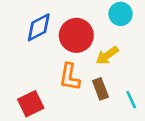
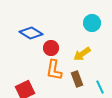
blue diamond: (39, 27) -> (31, 33), turned 60
red circle: (76, 35) -> (51, 48), moved, size x0.6

